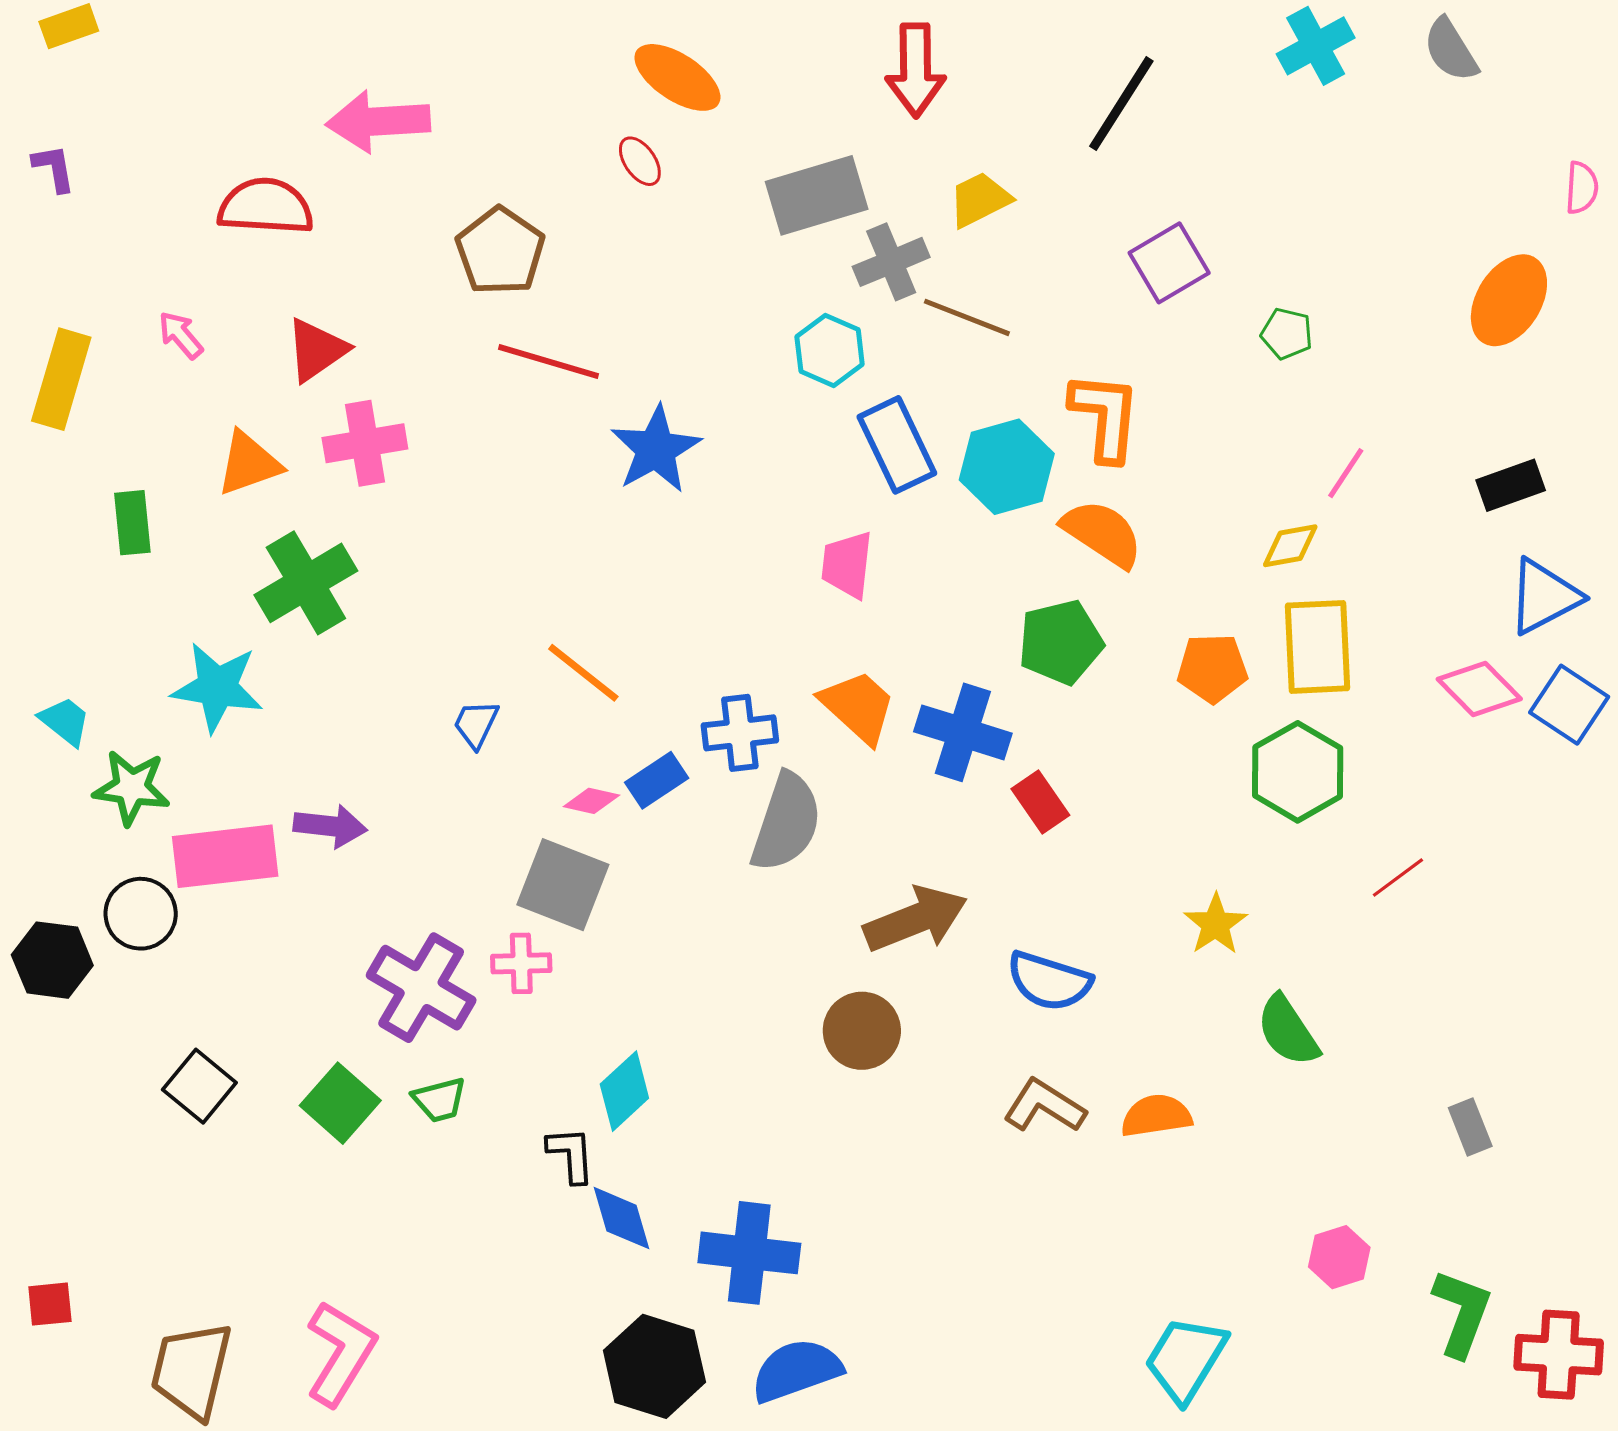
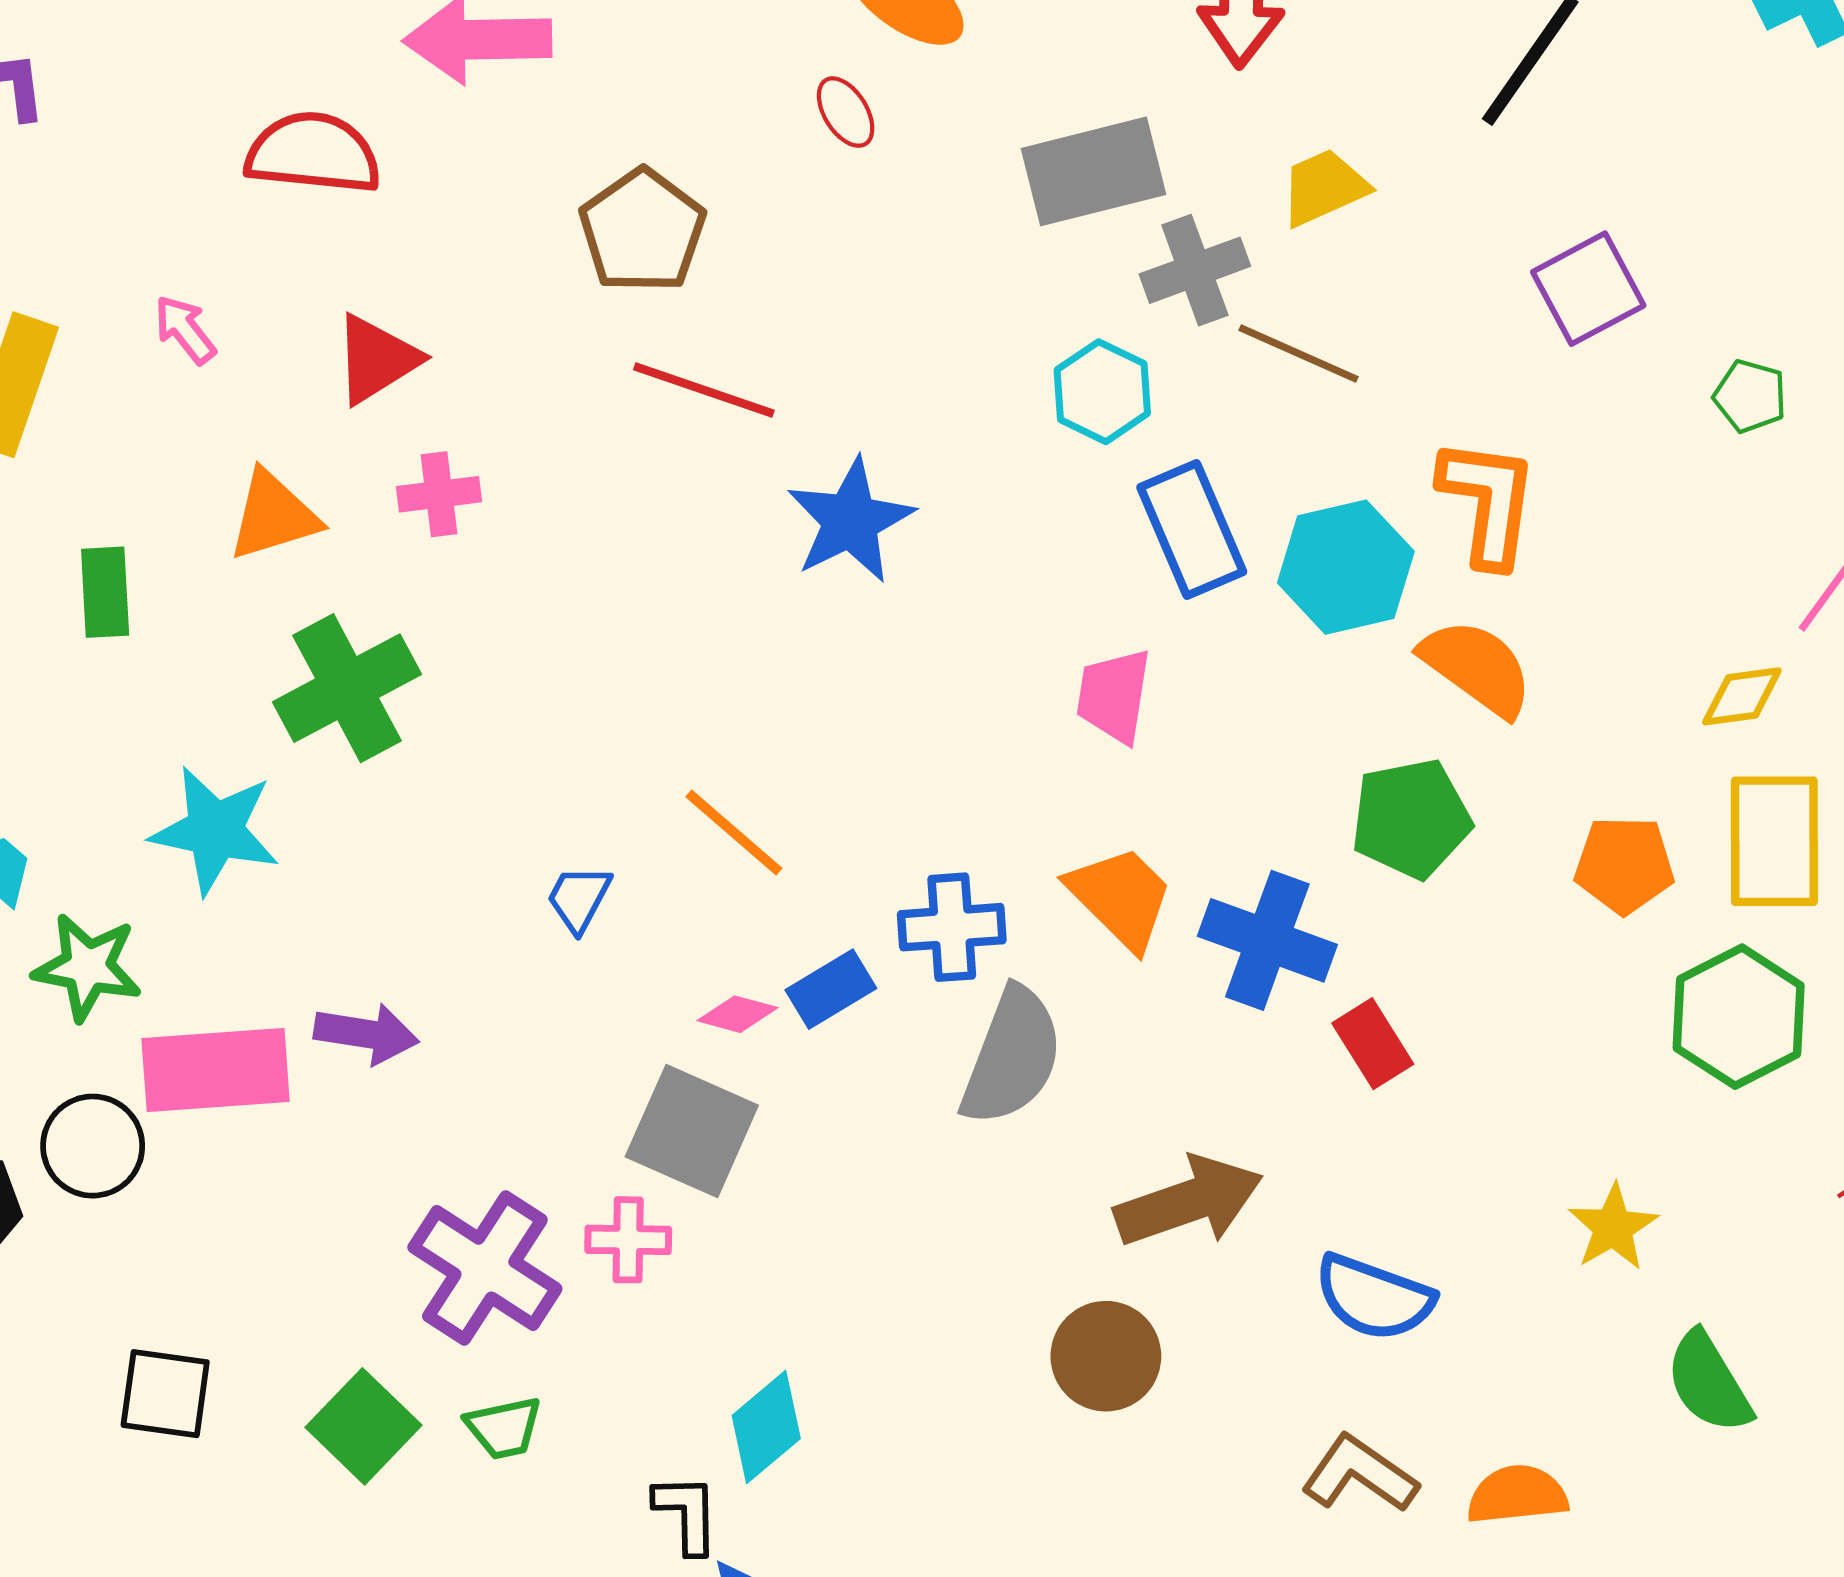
pink cross: (365, 443) -> (439, 494), size x0.7
black square: (199, 1086) -> (165, 1394), turned -34

